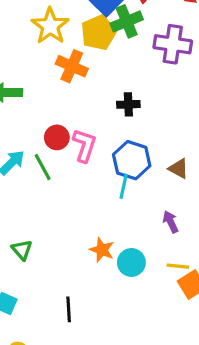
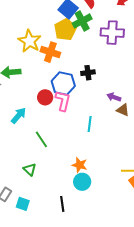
yellow star: (50, 26) -> (30, 41), moved
blue hexagon: (132, 160) -> (63, 83), moved
green line: (43, 167) -> (41, 139), moved
purple arrow: (171, 222) -> (114, 97), moved, turned -40
cyan circle: (131, 262) -> (82, 182), moved

